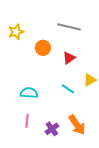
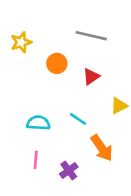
cyan line: (68, 89) -> (78, 119), moved
orange arrow: (77, 125) -> (102, 148), moved

